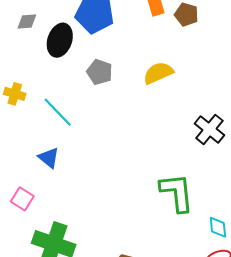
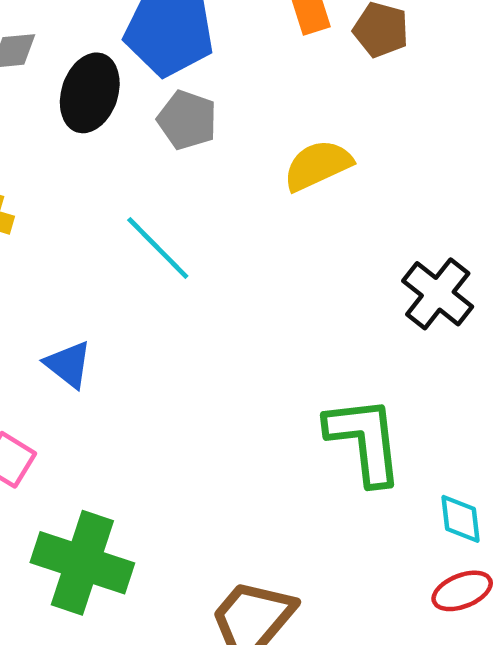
gray pentagon: (100, 72) -> (187, 120), moved
cyan line: (58, 112) -> (158, 248), moved

